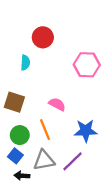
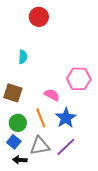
red circle: (43, 37) -> (39, 17), moved
pink hexagon: (87, 65) -> (79, 79), moved
blue star: (86, 131) -> (66, 118), moved, turned -30

